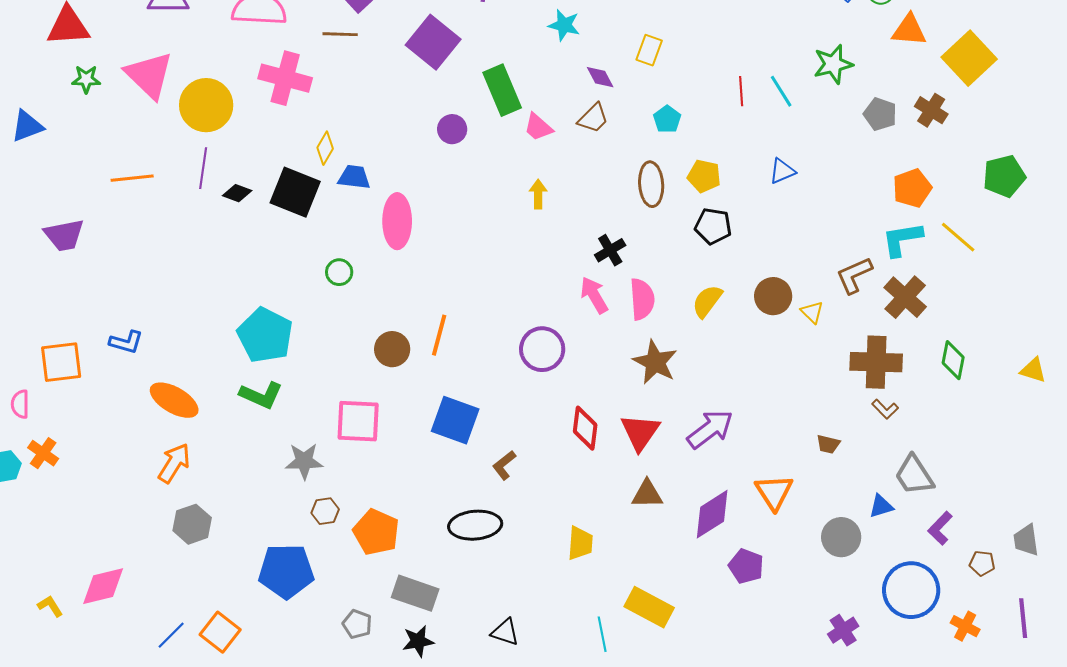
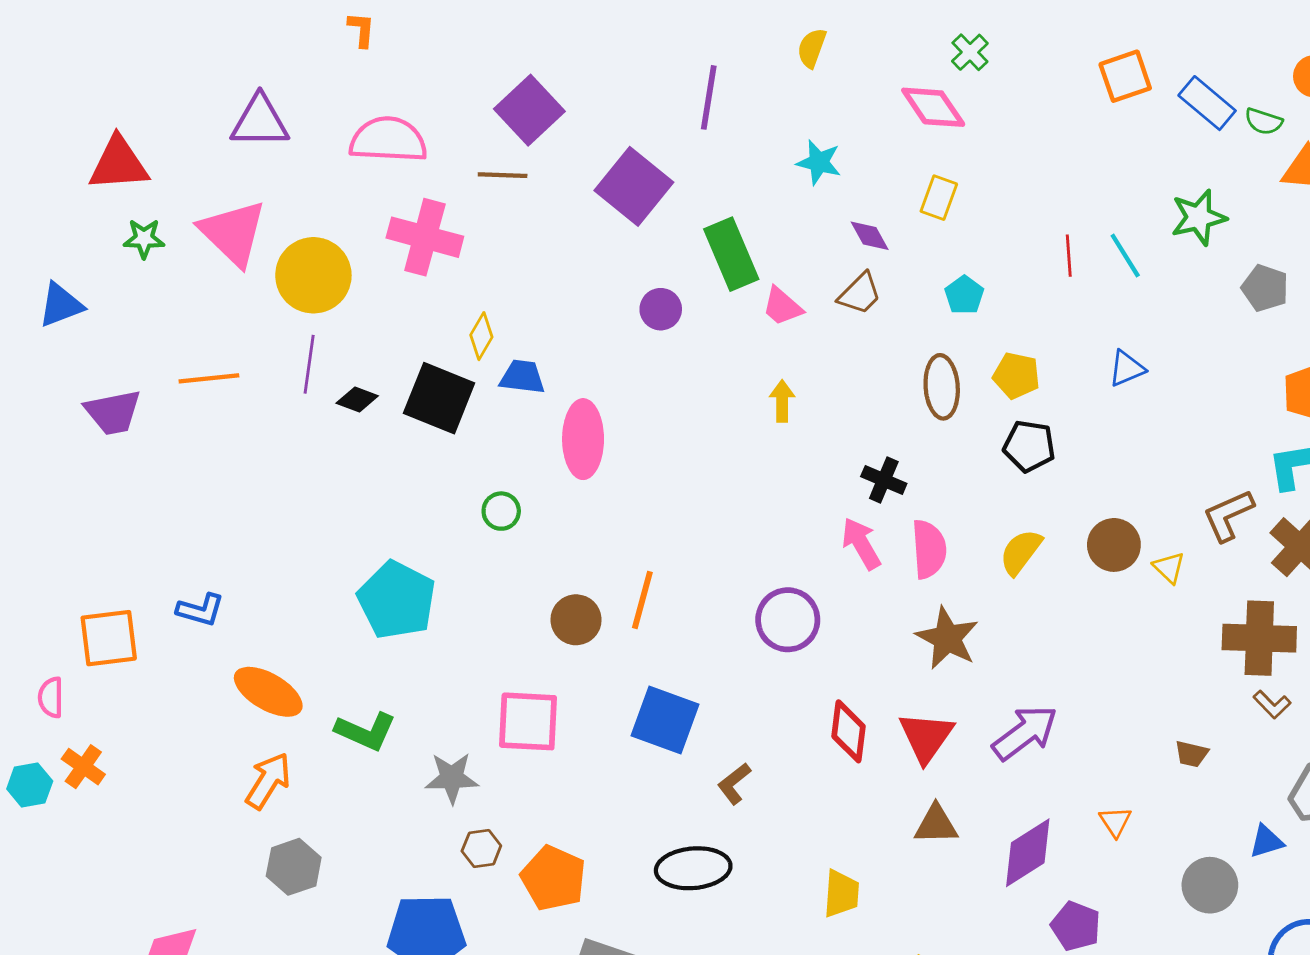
purple trapezoid: (64, 235) -> (113, 412), moved
black cross: (610, 250) -> (884, 480), turned -36
green L-shape: (261, 395) -> (366, 731), moved
orange triangle: (774, 492) -> (1115, 822), size x0.6

